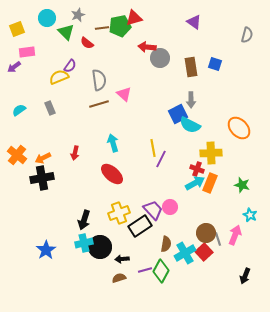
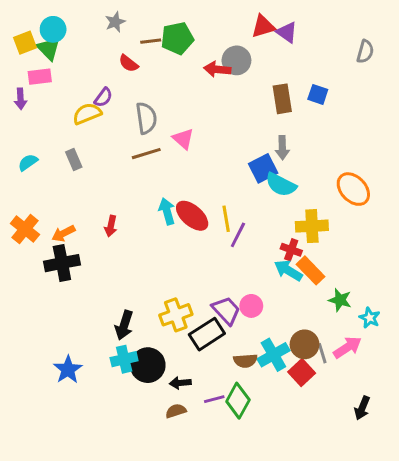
cyan circle: (47, 18) -> (53, 29), moved
red triangle: (134, 18) -> (263, 26), moved
green triangle: (66, 32) -> (49, 49), moved
gray circle: (160, 58) -> (236, 60), moved
purple arrow: (14, 67) -> (21, 99), turned -56
red ellipse: (112, 174) -> (192, 216), moved
cyan arrow: (195, 183) -> (288, 270), turned -120
orange rectangle: (210, 183) -> (310, 270), turned -66
green star: (242, 185) -> (340, 300), moved
pink arrow: (235, 235) -> (347, 347), turned 36
brown semicircle: (166, 244) -> (245, 361), turned 77
cyan cross: (185, 253) -> (273, 355), moved

